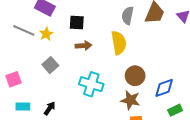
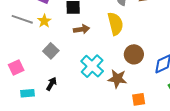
cyan cross: (91, 84) -> (92, 66), turned 30
brown star: (130, 100) -> (117, 79), moved
black arrow: (50, 108) -> (51, 84), moved

